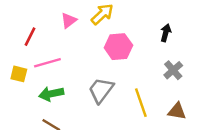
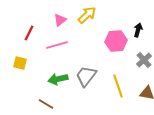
pink hexagon: (118, 47) -> (116, 41), moved
pink line: (47, 63) -> (57, 45), moved
green arrow: (51, 94) -> (58, 79), moved

